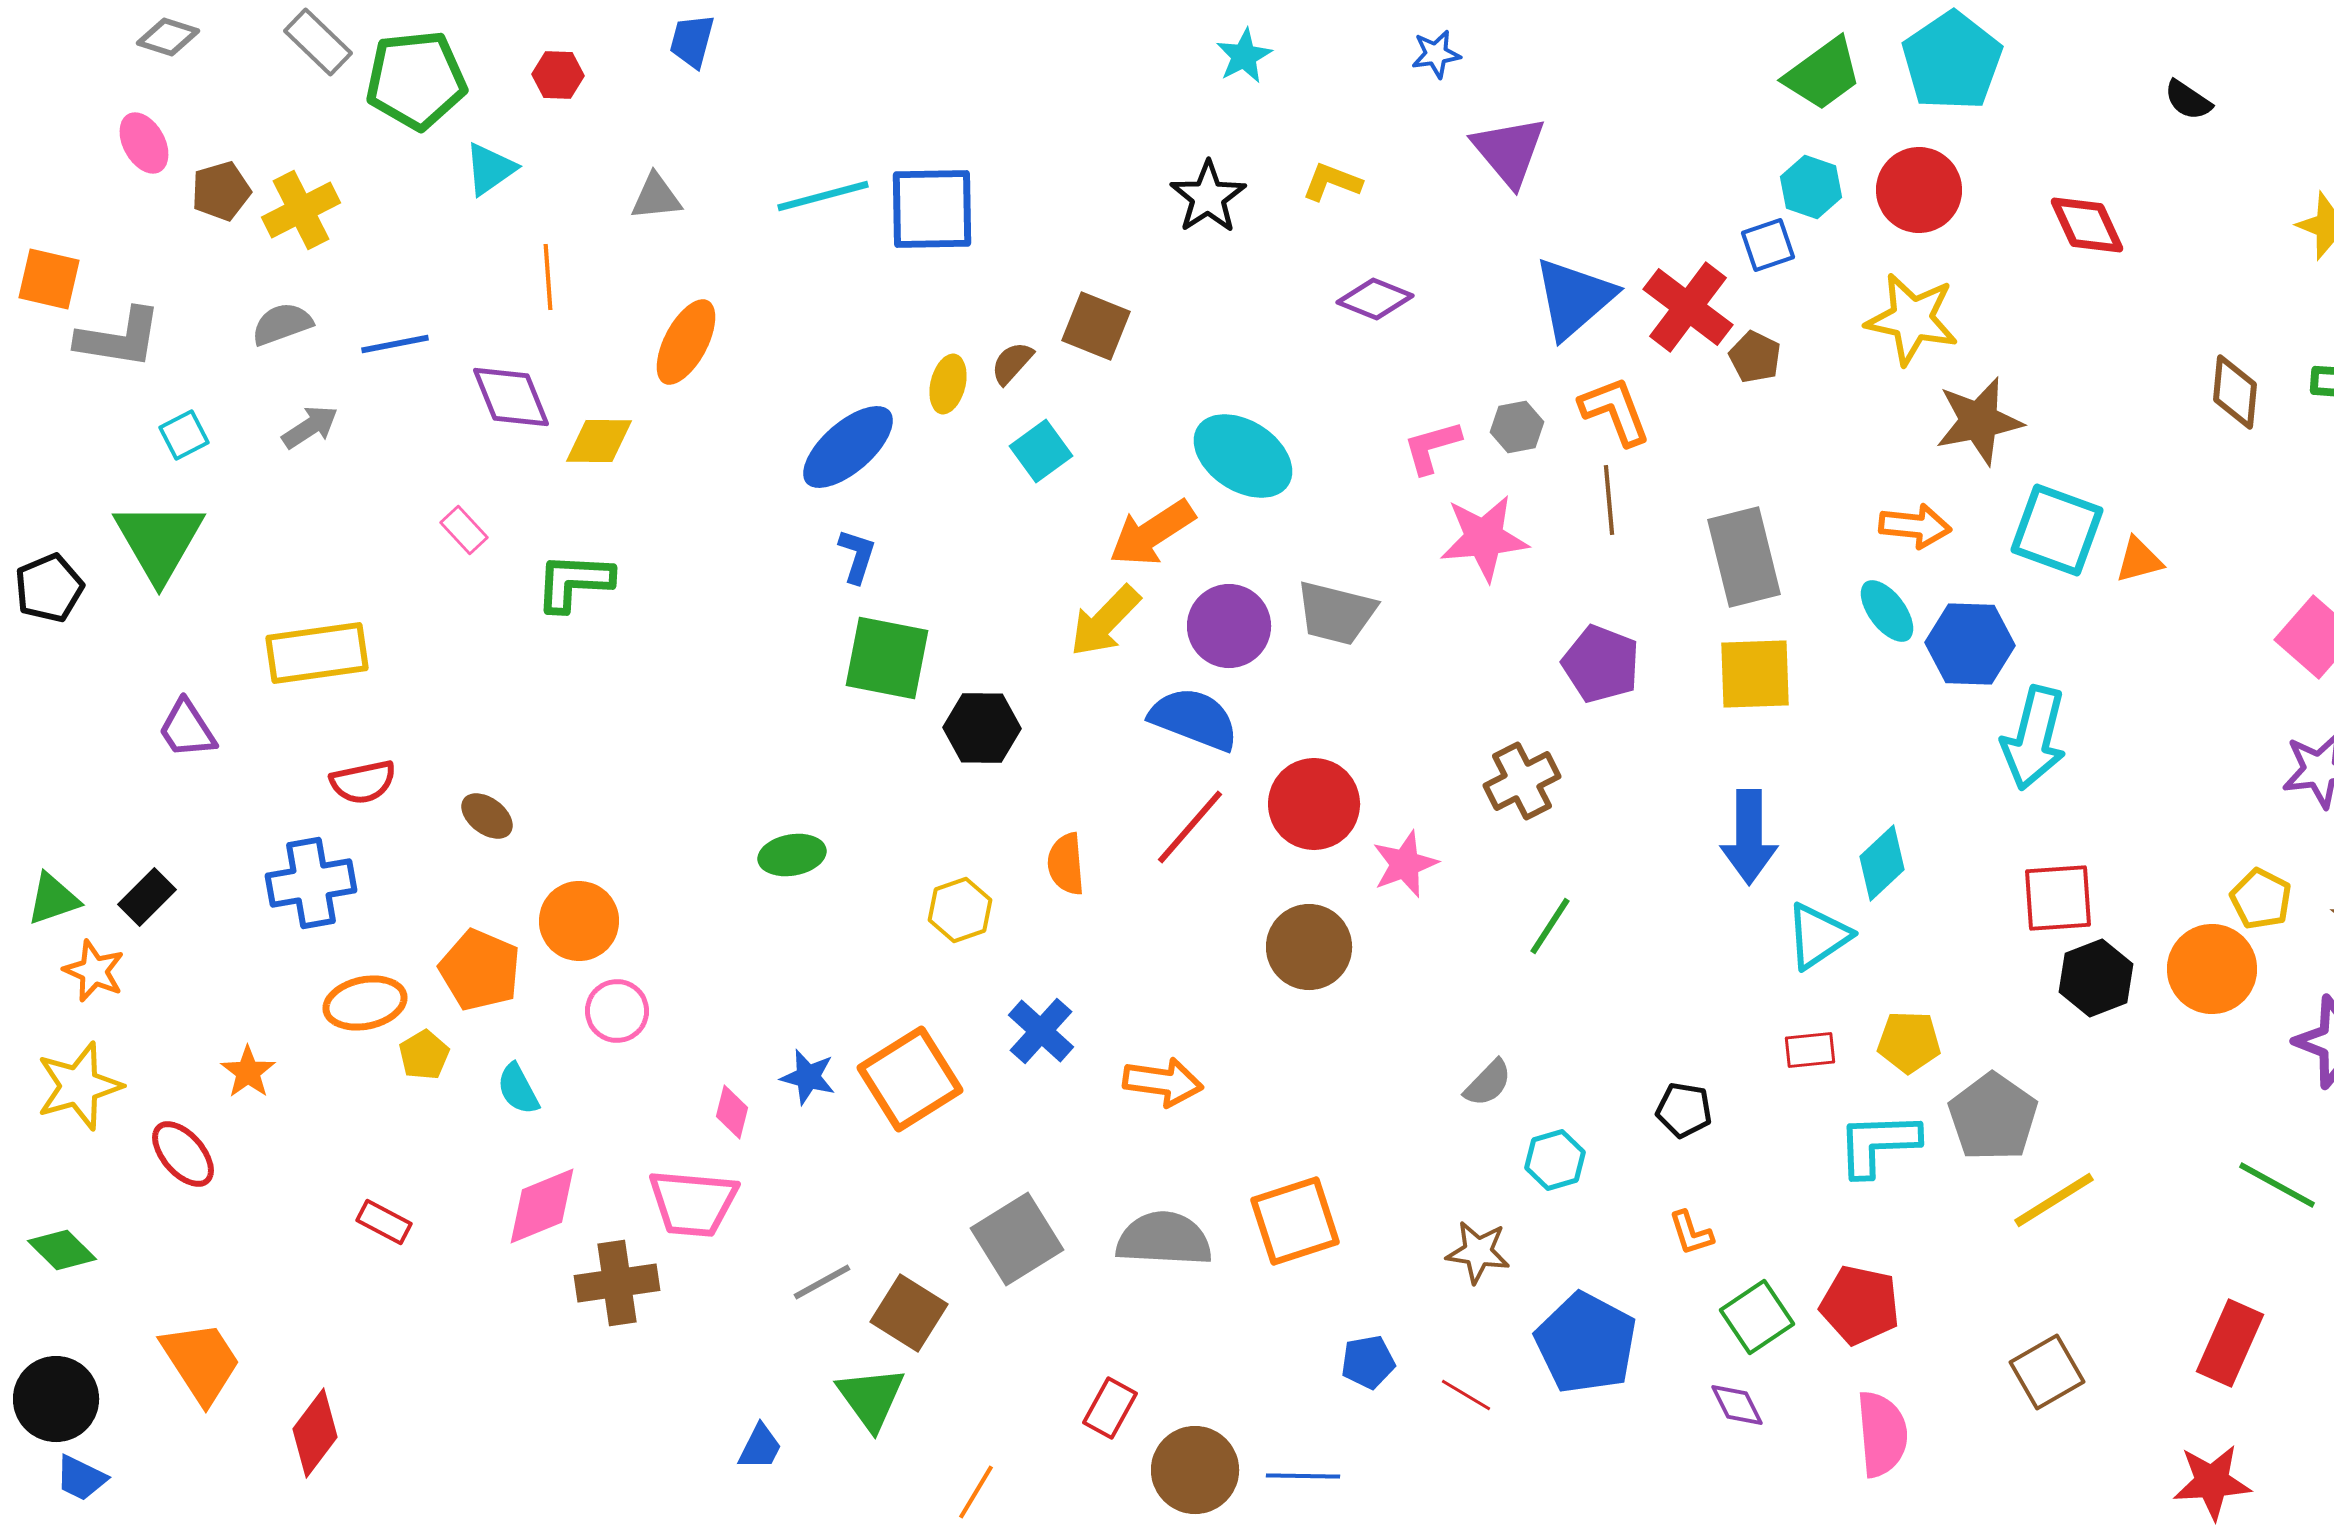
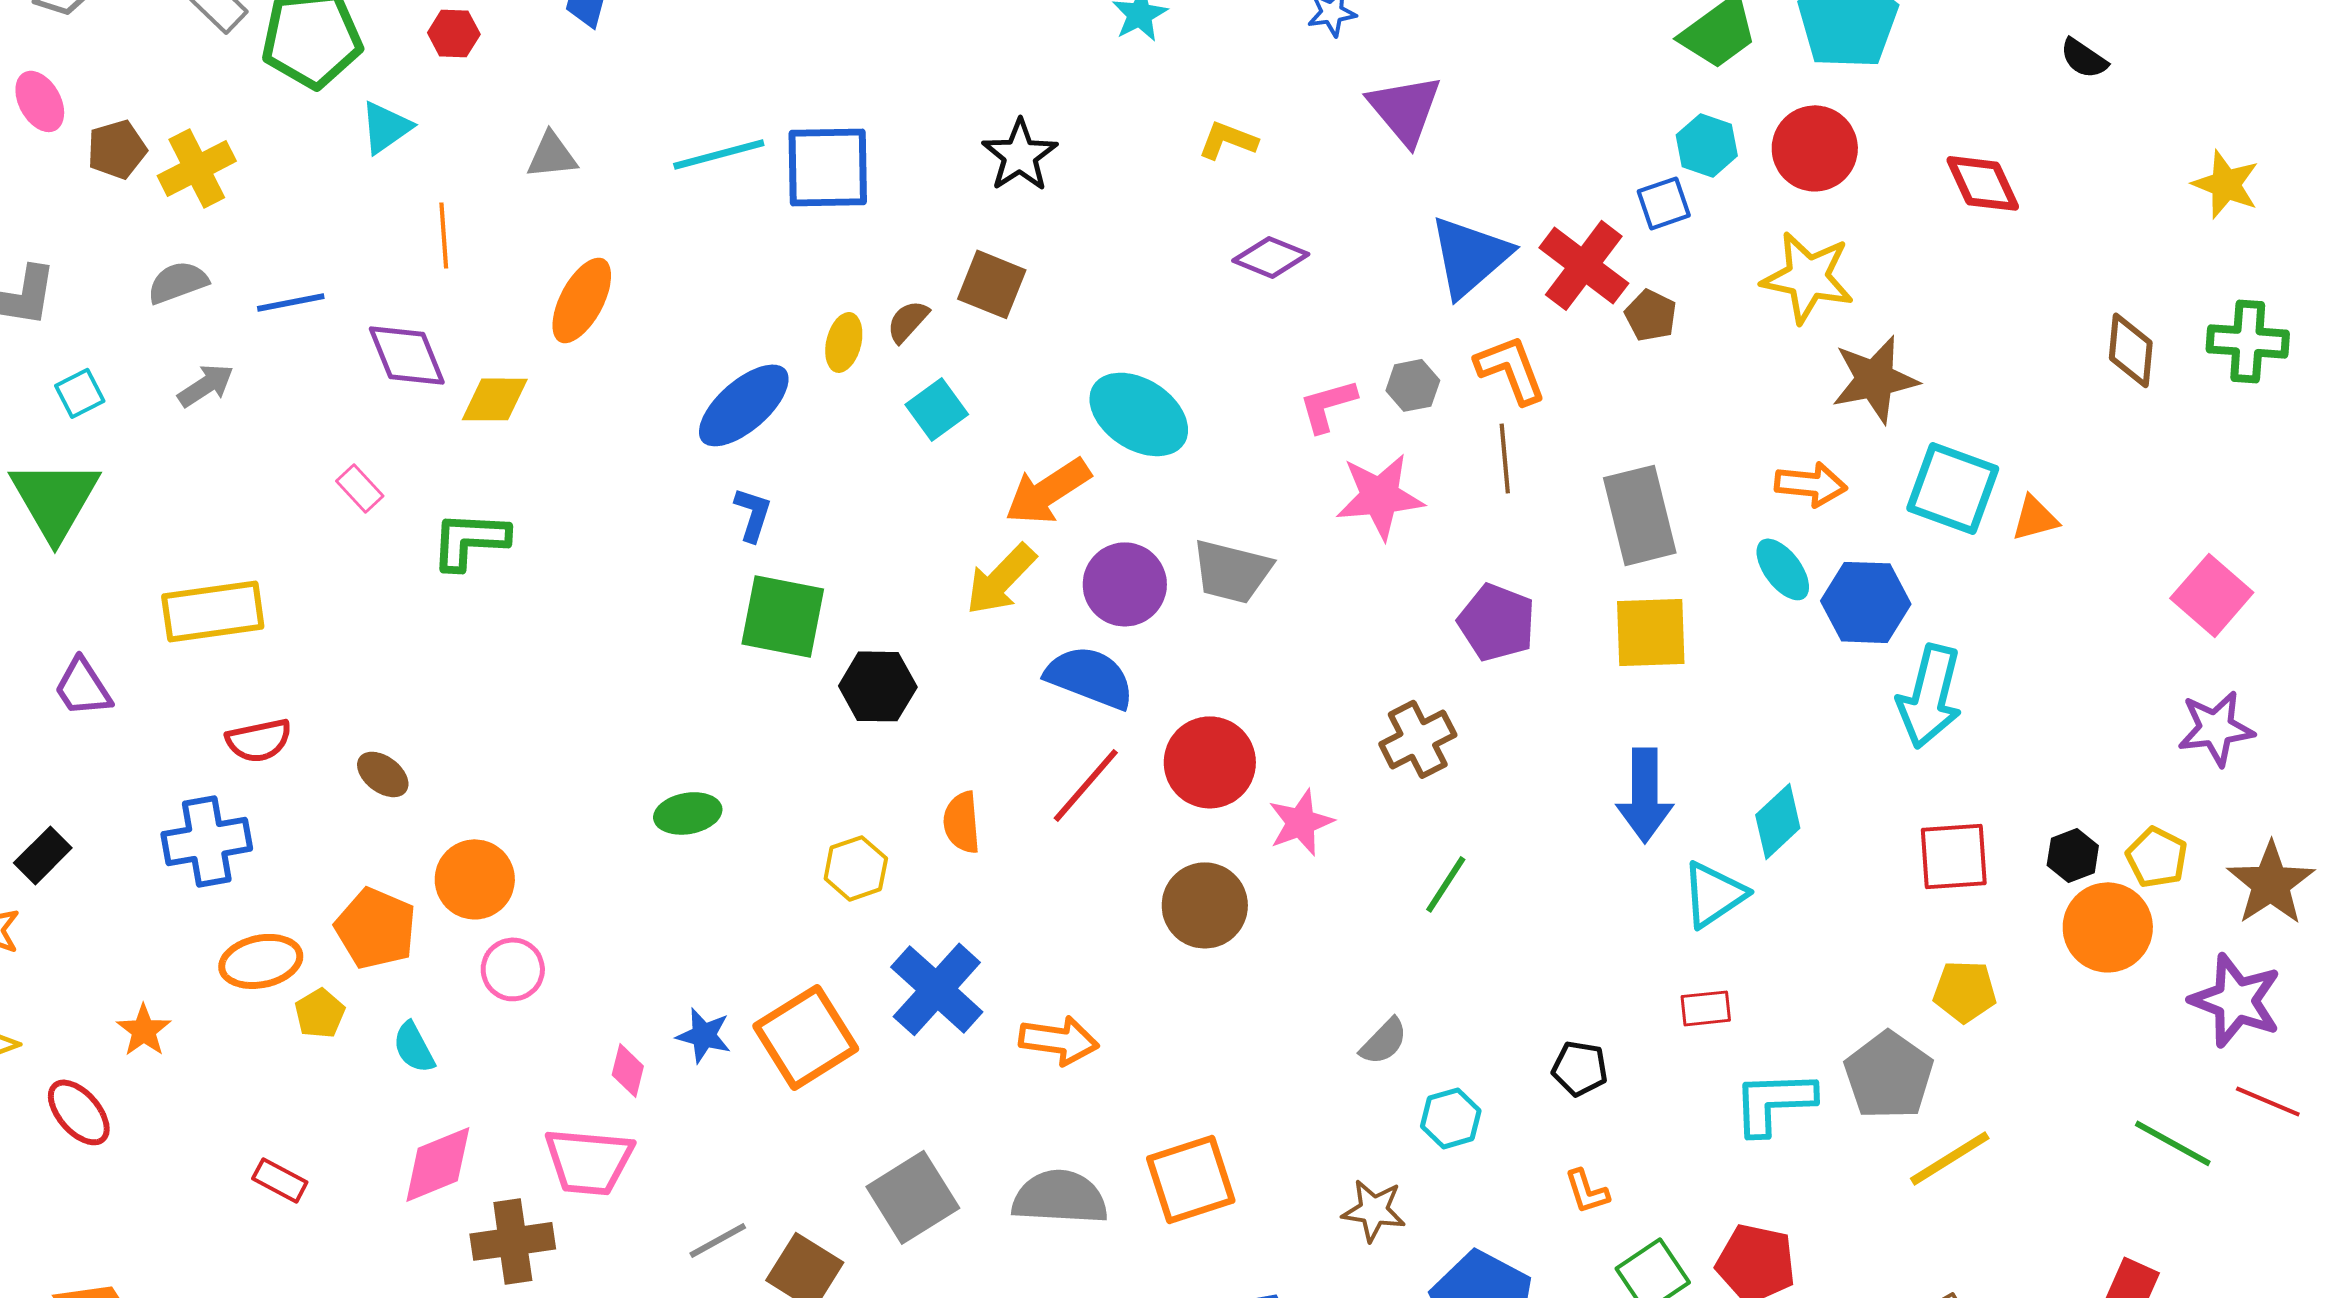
black star: (1208, 197) -> (1020, 155), moved
black hexagon: (2096, 978) -> (2073, 855), moved, size x0.7
blue cross: (1041, 1031) -> (937, 989), size x1.4
yellow pentagon: (1909, 1042) -> (1965, 991), moved

